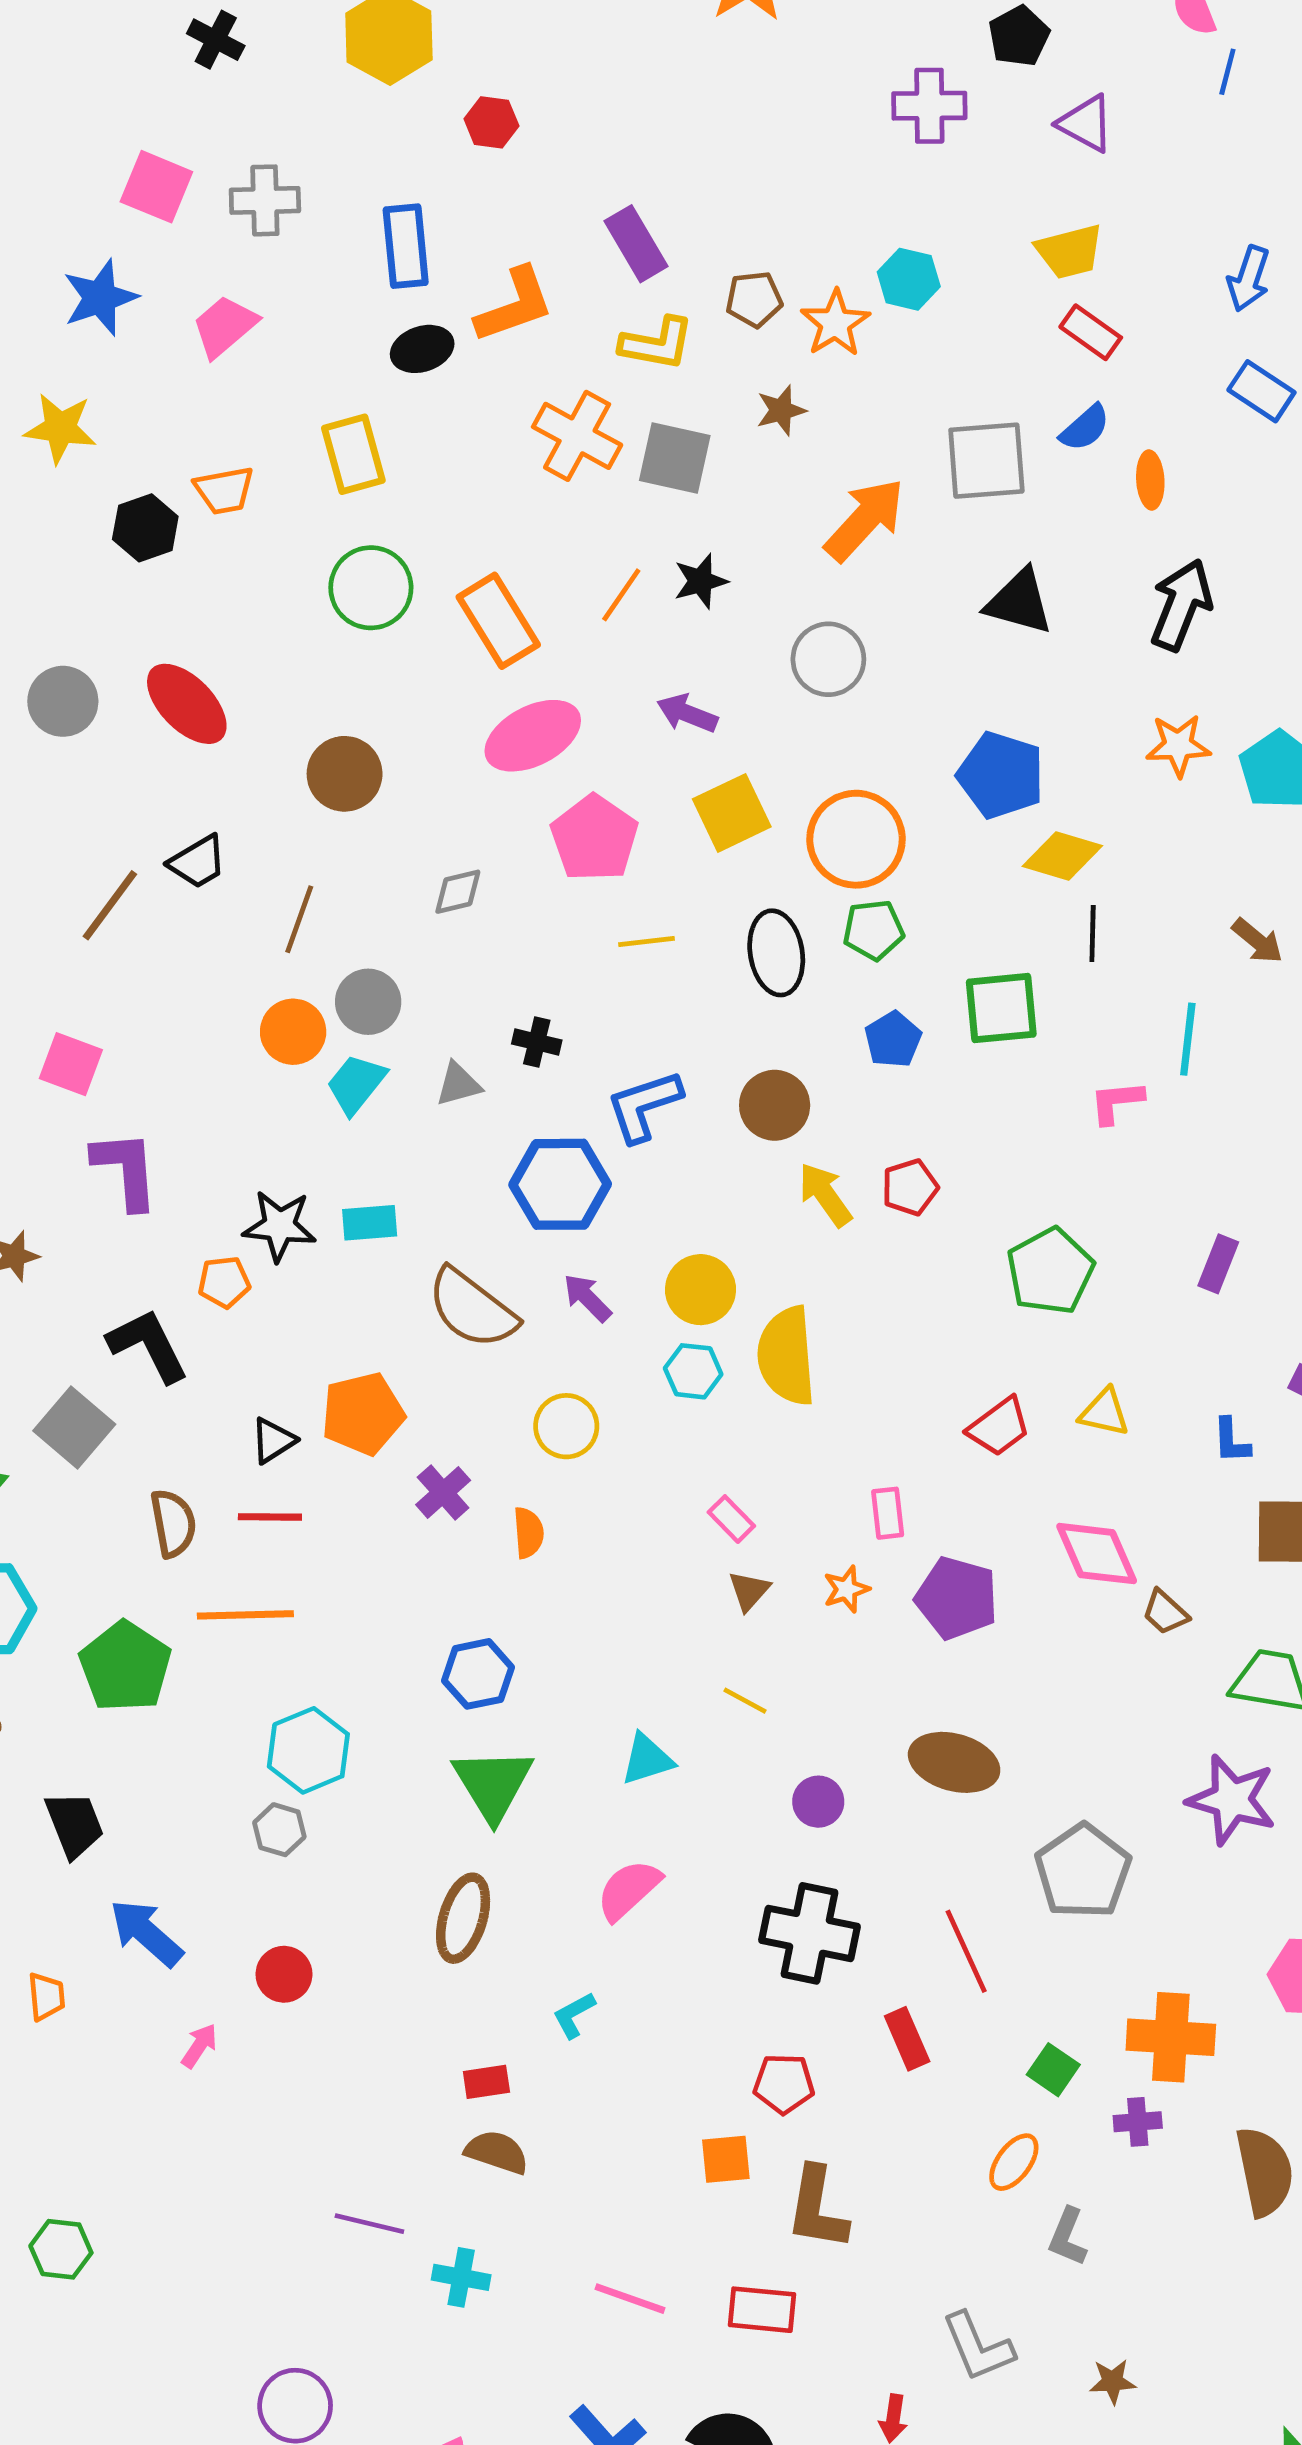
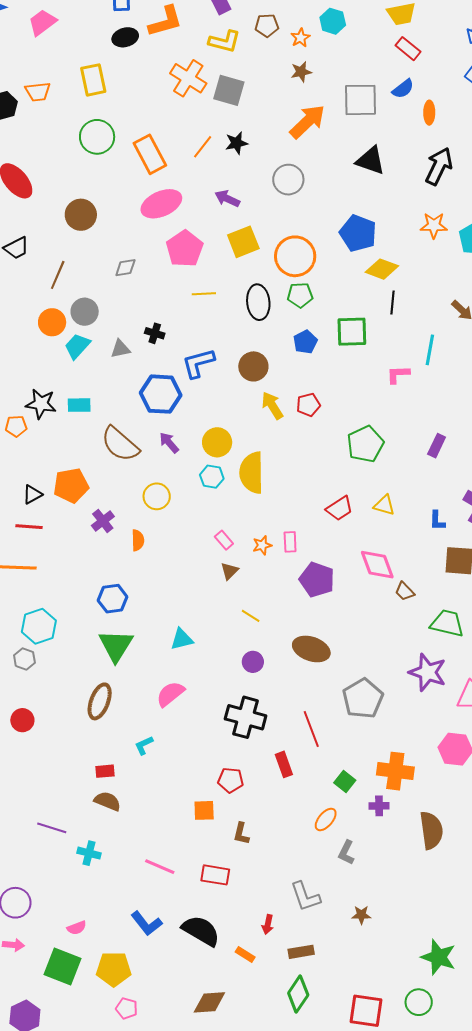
orange star: (835, 323) -> (300, 38), size x0.7
brown star: (781, 410) -> (301, 72), moved
orange star: (846, 1589) -> (262, 545), moved
yellow line: (745, 1701) -> (251, 616), moved
brown L-shape: (817, 2208) -> (241, 834), size x0.6

